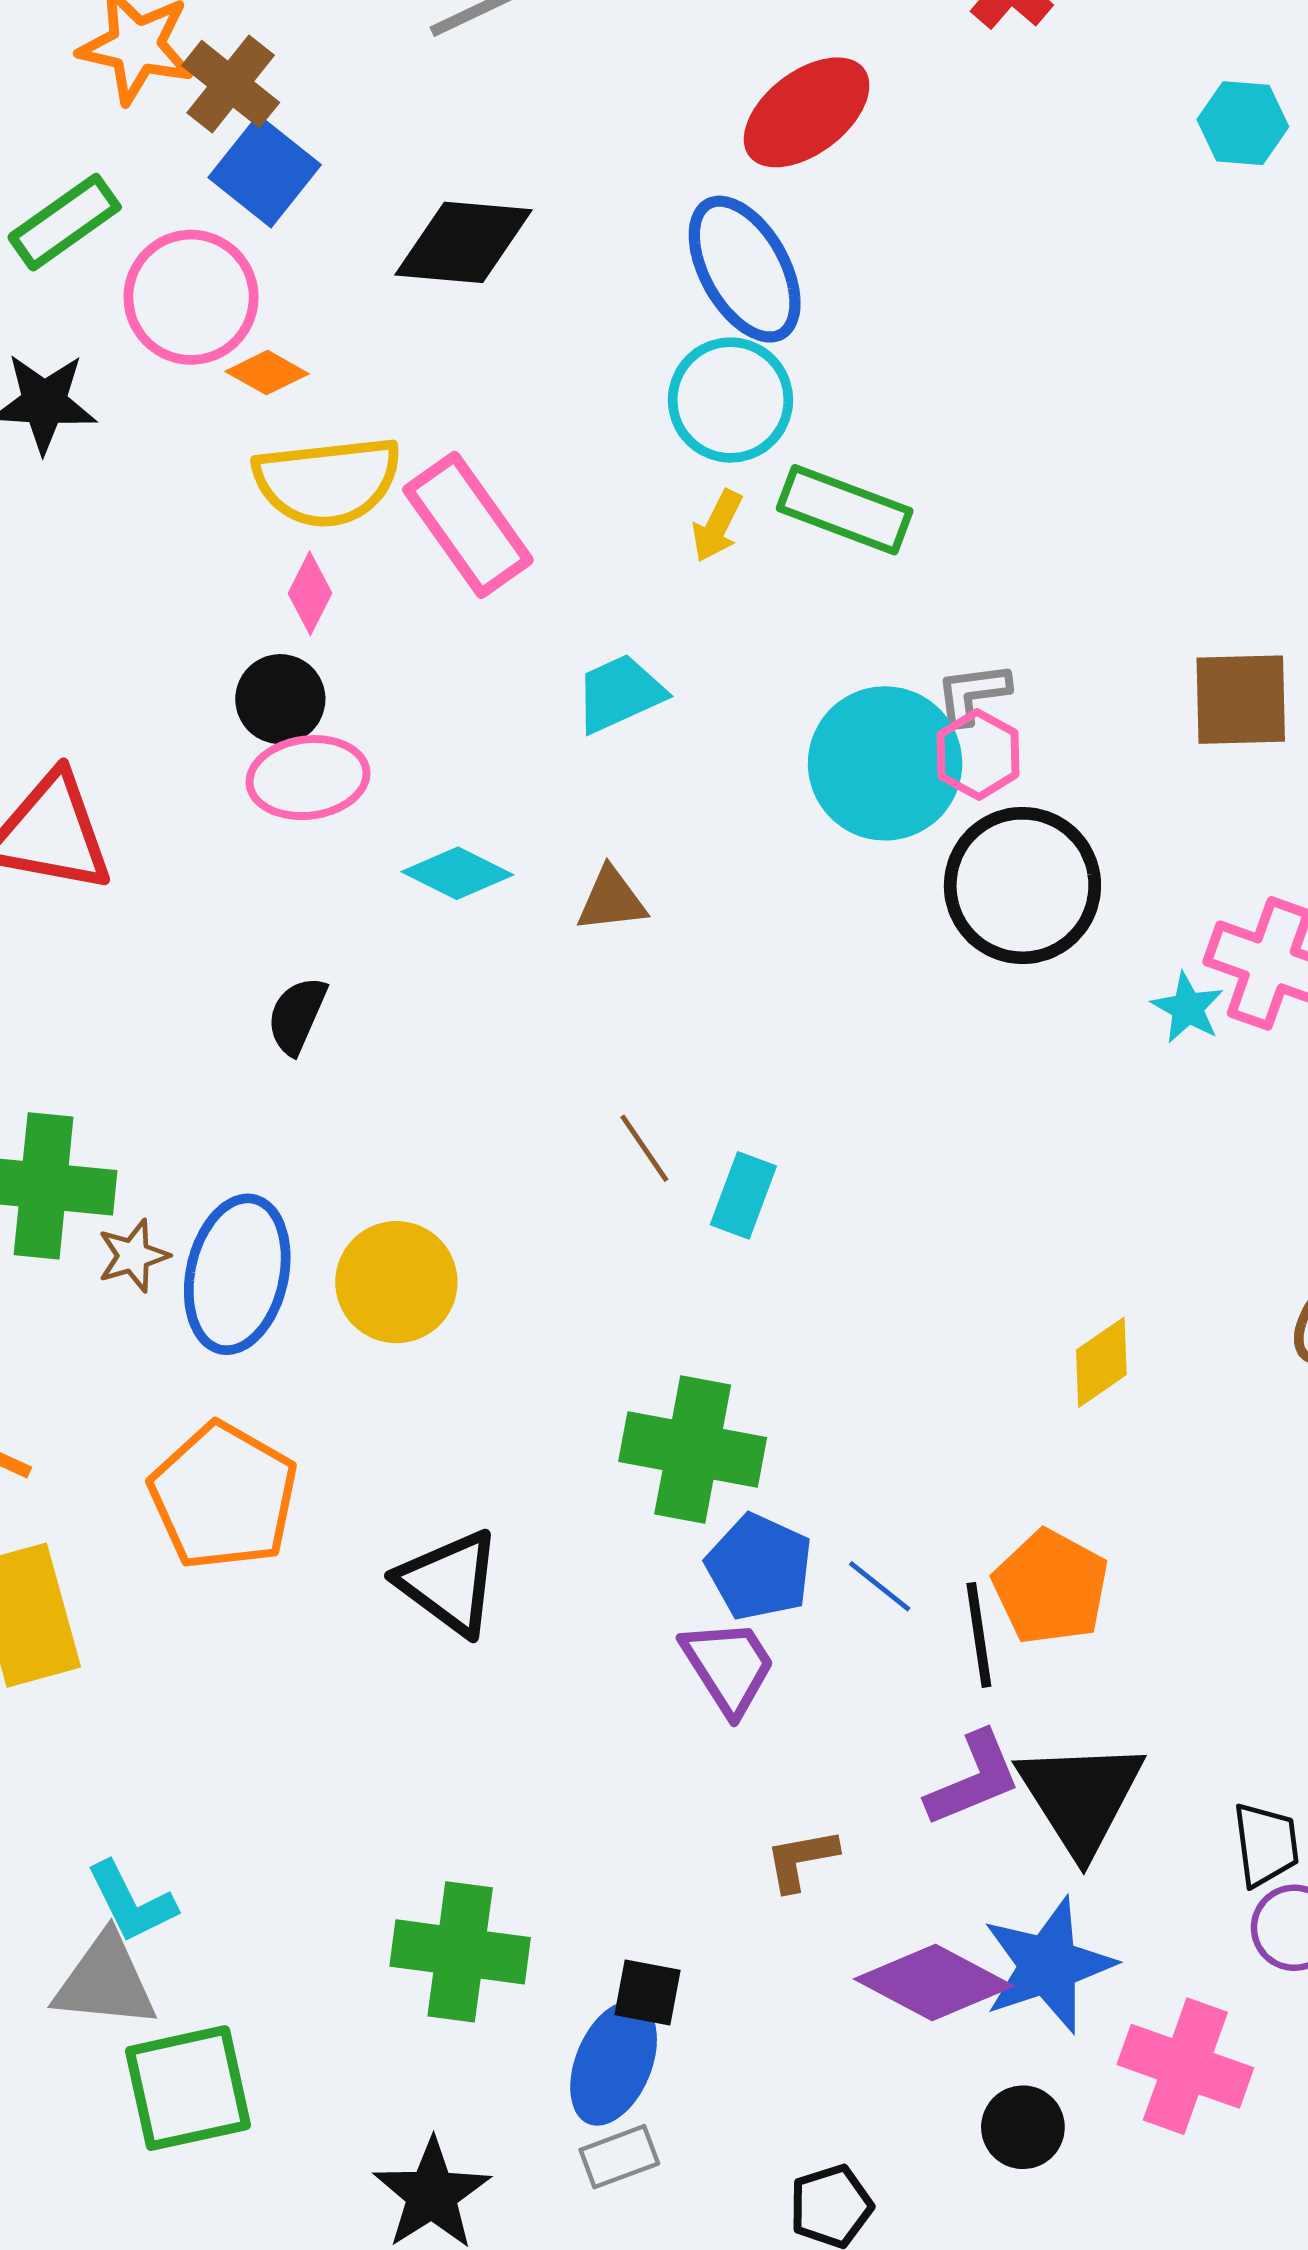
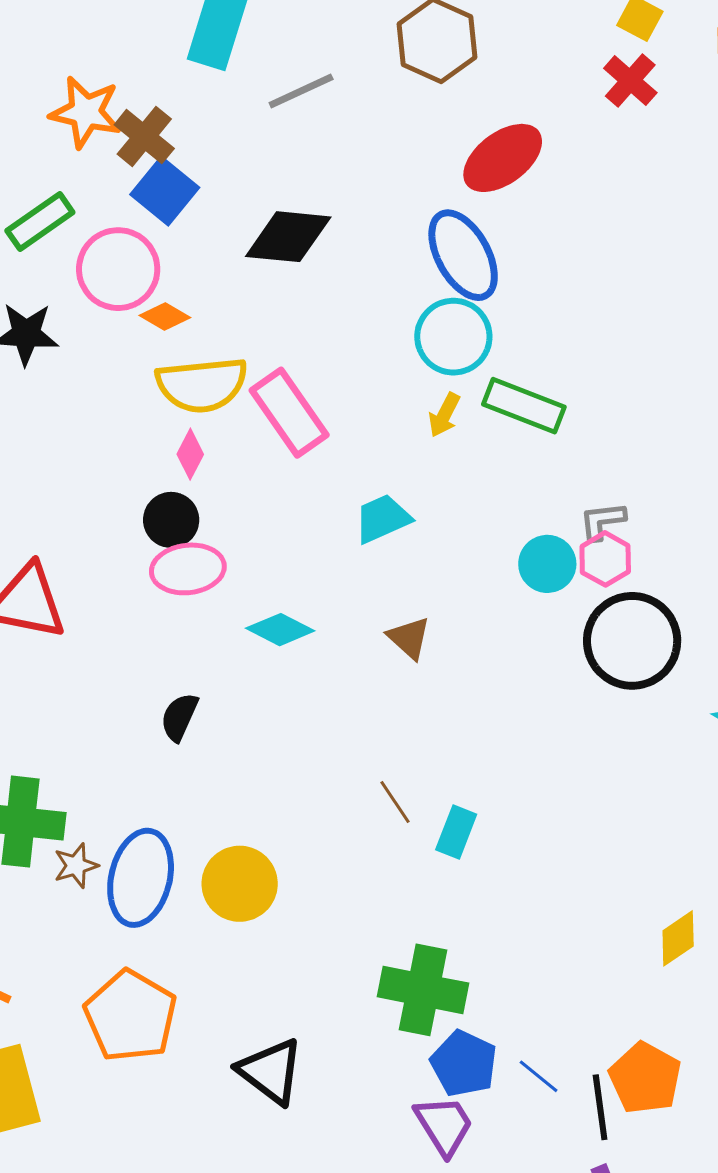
cyan circle: (885, 763) -> (547, 564), size x0.6
brown triangle: (611, 900) -> (409, 638), moved, turned 48

